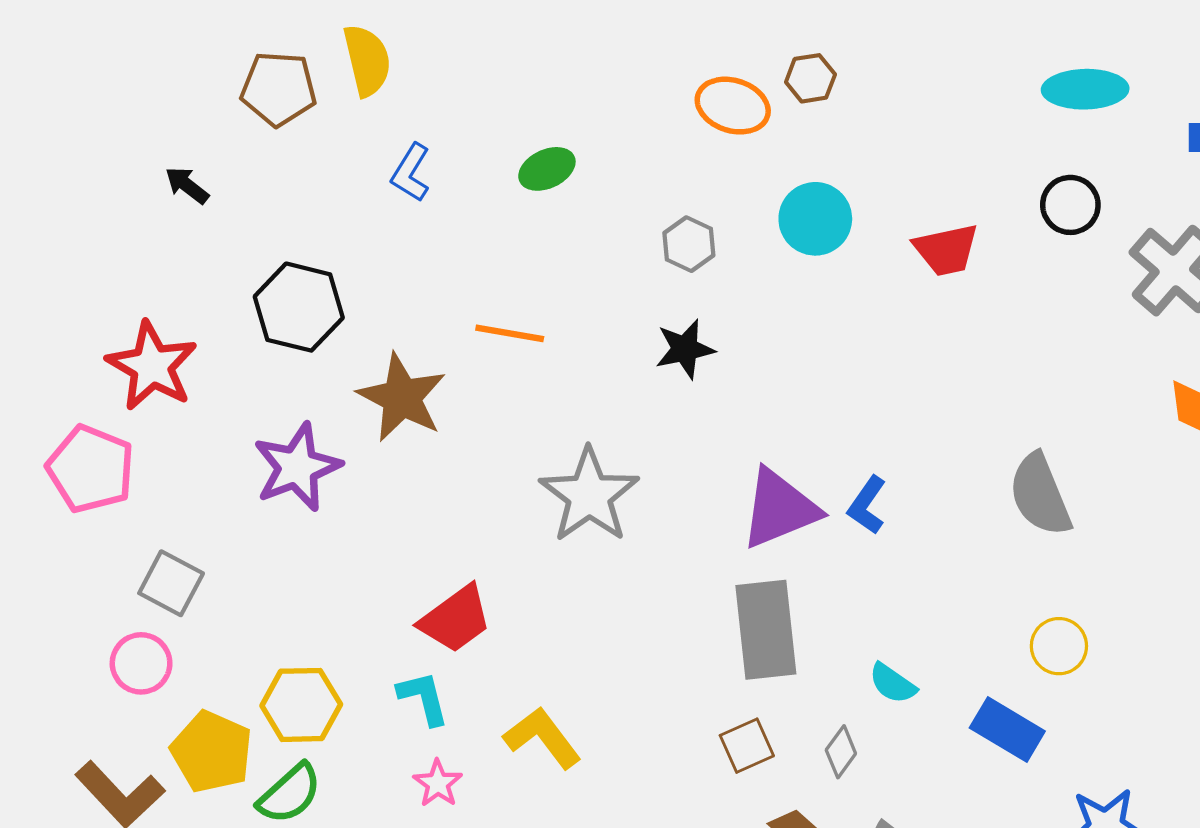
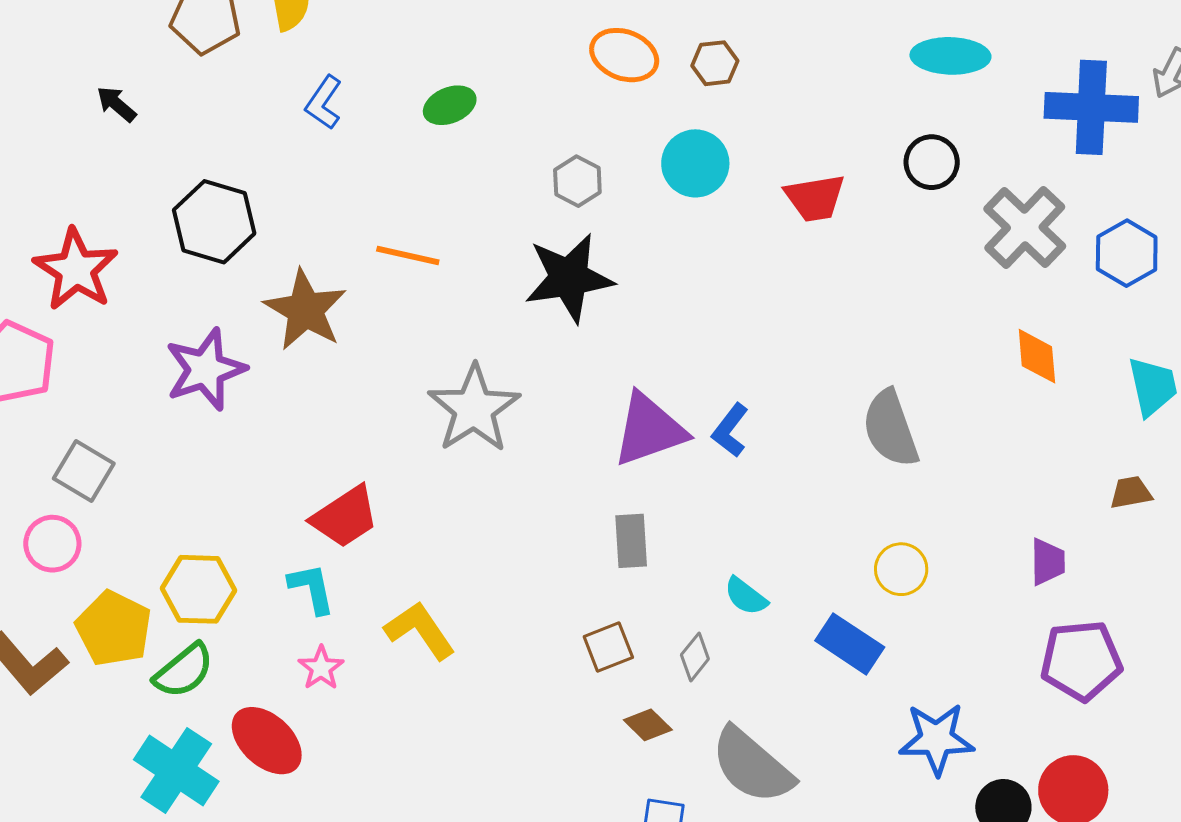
brown hexagon: (810, 78) -> (715, 63), moved
black star: (685, 349) -> (569, 278), size x1.6
gray rectangle: (766, 630) -> (631, 541), size x0.6

